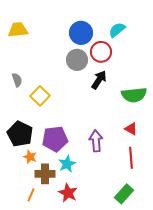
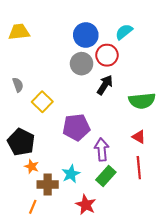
purple pentagon: (55, 139) -> (76, 127), moved
red star: (68, 193) -> (86, 205), moved
green rectangle: (124, 194) -> (106, 176), moved

